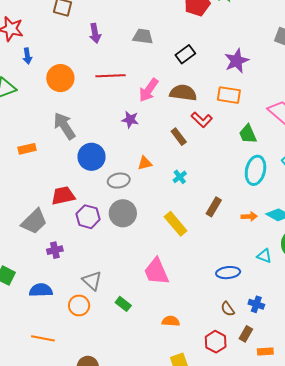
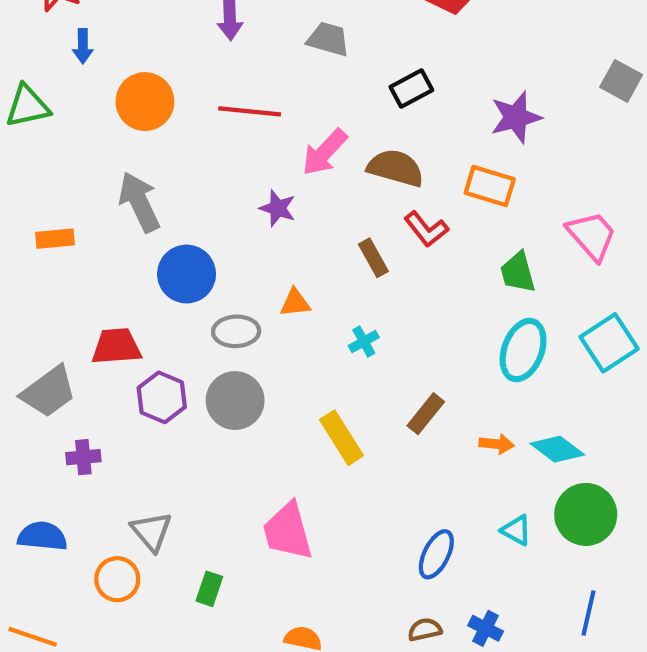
blue ellipse: (228, 273) -> (436, 554), turned -65
green rectangle: (123, 304) -> (209, 589), turned 63
brown semicircle: (228, 309) -> (425, 630), turned 105

